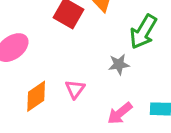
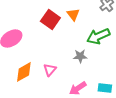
green arrow: (143, 32) -> (98, 36), turned 30

